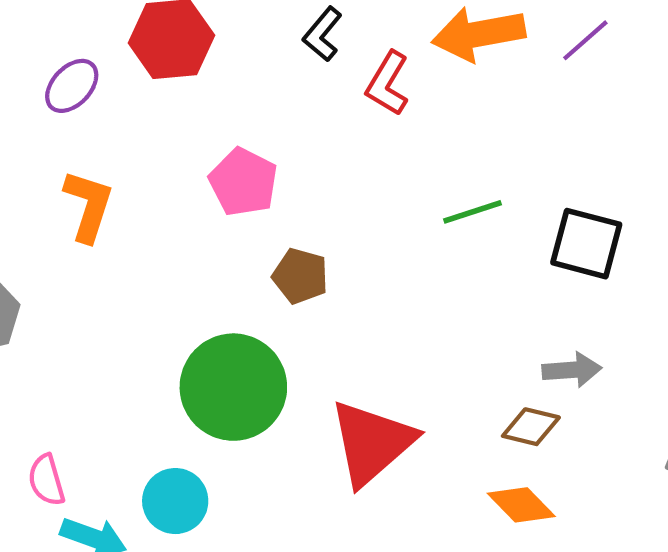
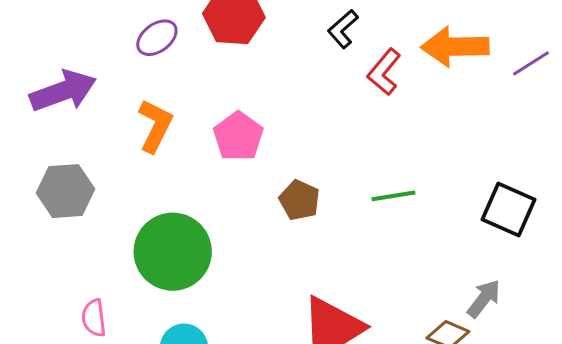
pink pentagon: (243, 182) -> (238, 136), moved
green line: (472, 212) -> (393, 196), moved
gray arrow: (572, 370) -> (484, 299), turned -57
green circle: (233, 387) -> (173, 252), moved

